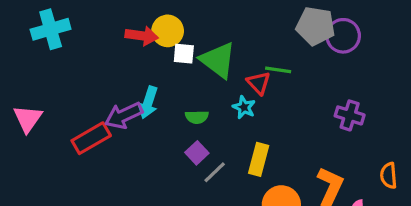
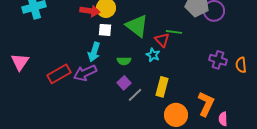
white square: (184, 54) -> (105, 30), moved
purple arrow: (124, 115) -> (85, 73), moved
orange semicircle: (389, 176) -> (241, 65), moved

